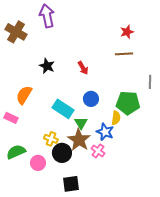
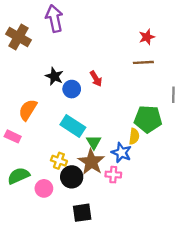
blue circle: (91, 99) -> (72, 89), moved
pink cross: (98, 151) -> (113, 175), turned -32

